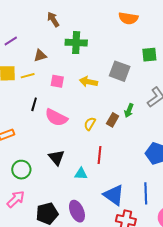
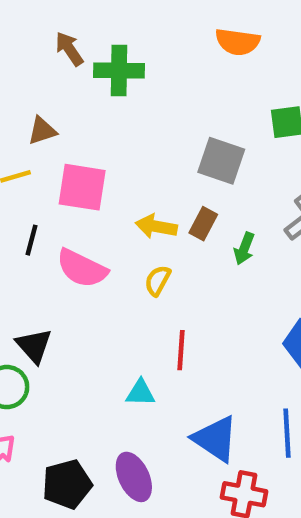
green cross: (76, 43) -> (119, 70), moved
pink square: (57, 81) -> (82, 187), size x1.6
yellow arrow: (88, 82) -> (156, 226), moved
brown rectangle: (113, 120) -> (203, 224), moved
black triangle: (57, 158) -> (34, 346), moved

